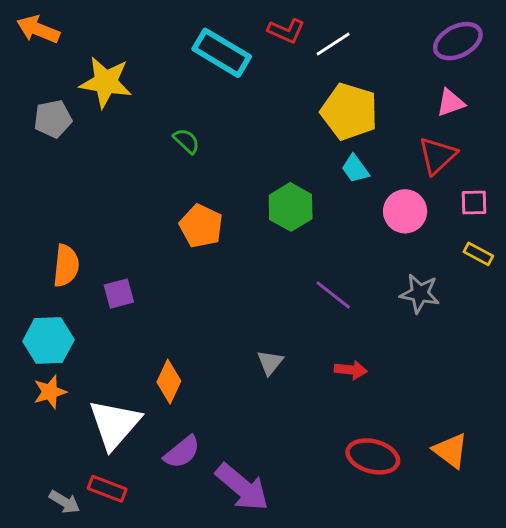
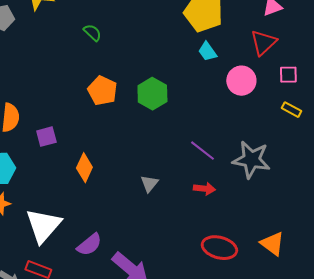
green hexagon: (291, 207) -> (152, 94), moved
gray star: (420, 294) -> (251, 160), moved, size x1.4
purple line: (333, 295) -> (202, 151), moved
orange diamond: (169, 382) -> (84, 168), moved

